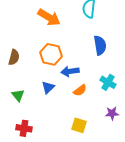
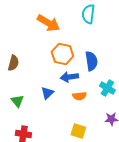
blue semicircle: (100, 45) -> (91, 61), moved
orange hexagon: (51, 54) -> (62, 54), moved
orange semicircle: (80, 90) -> (79, 96), turned 32

